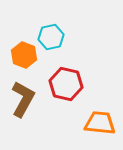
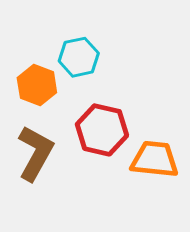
orange trapezoid: (100, 123) -> (155, 159), moved

